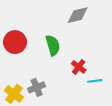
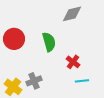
cyan line: (95, 81) -> (82, 81), moved

